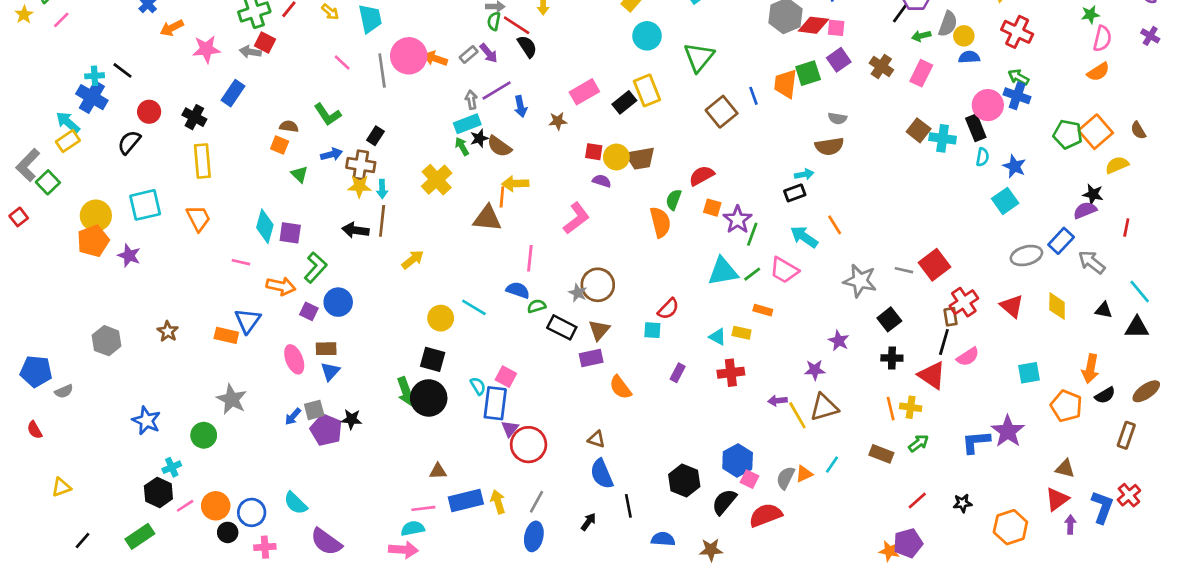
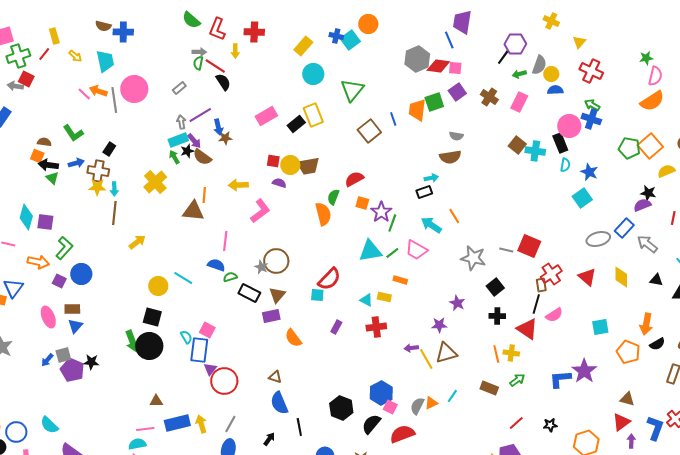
purple arrow: (489, 53) -> (194, 141), moved
orange arrow: (435, 58) -> (98, 91), moved
orange semicircle: (1098, 72) -> (652, 101), size x1.4
brown star: (558, 121) -> (225, 138), moved
yellow arrow: (515, 184) -> (238, 185), moved
black arrow: (355, 230) -> (48, 165), moved
red square: (935, 265) -> (529, 246), turned -30
red semicircle: (668, 309) -> (329, 279), size x1.4

